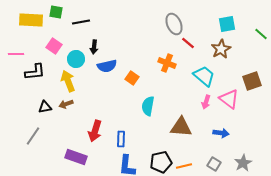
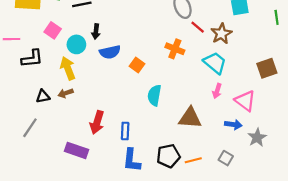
green line: (261, 34) -> (277, 17), turned 40
brown star: (221, 49) -> (221, 34), moved
pink triangle: (229, 99) -> (245, 101), moved
gray star: (243, 163) -> (257, 137), moved

